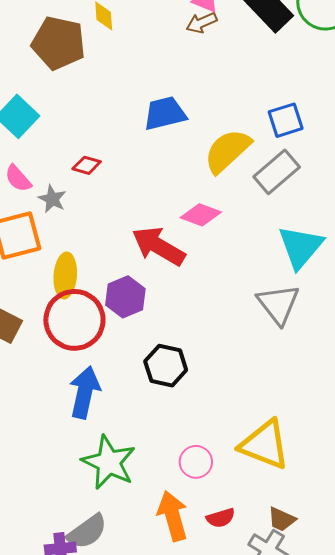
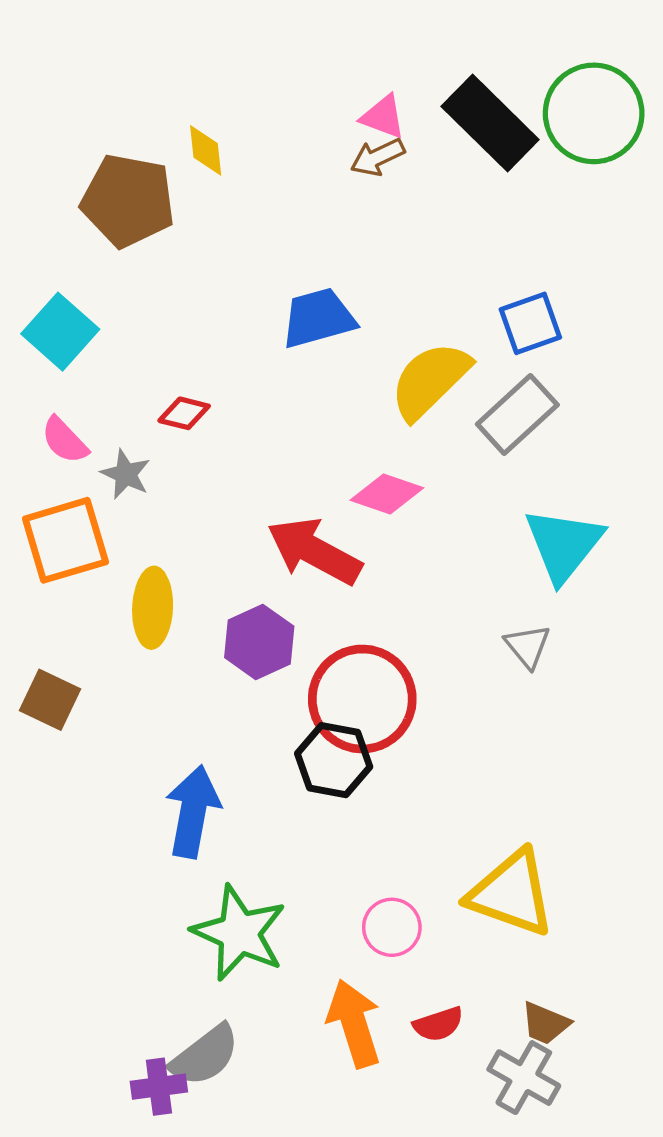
gray triangle: (278, 304) -> (528, 646), size x0.6
red circle: (74, 320) -> (362, 699), moved

